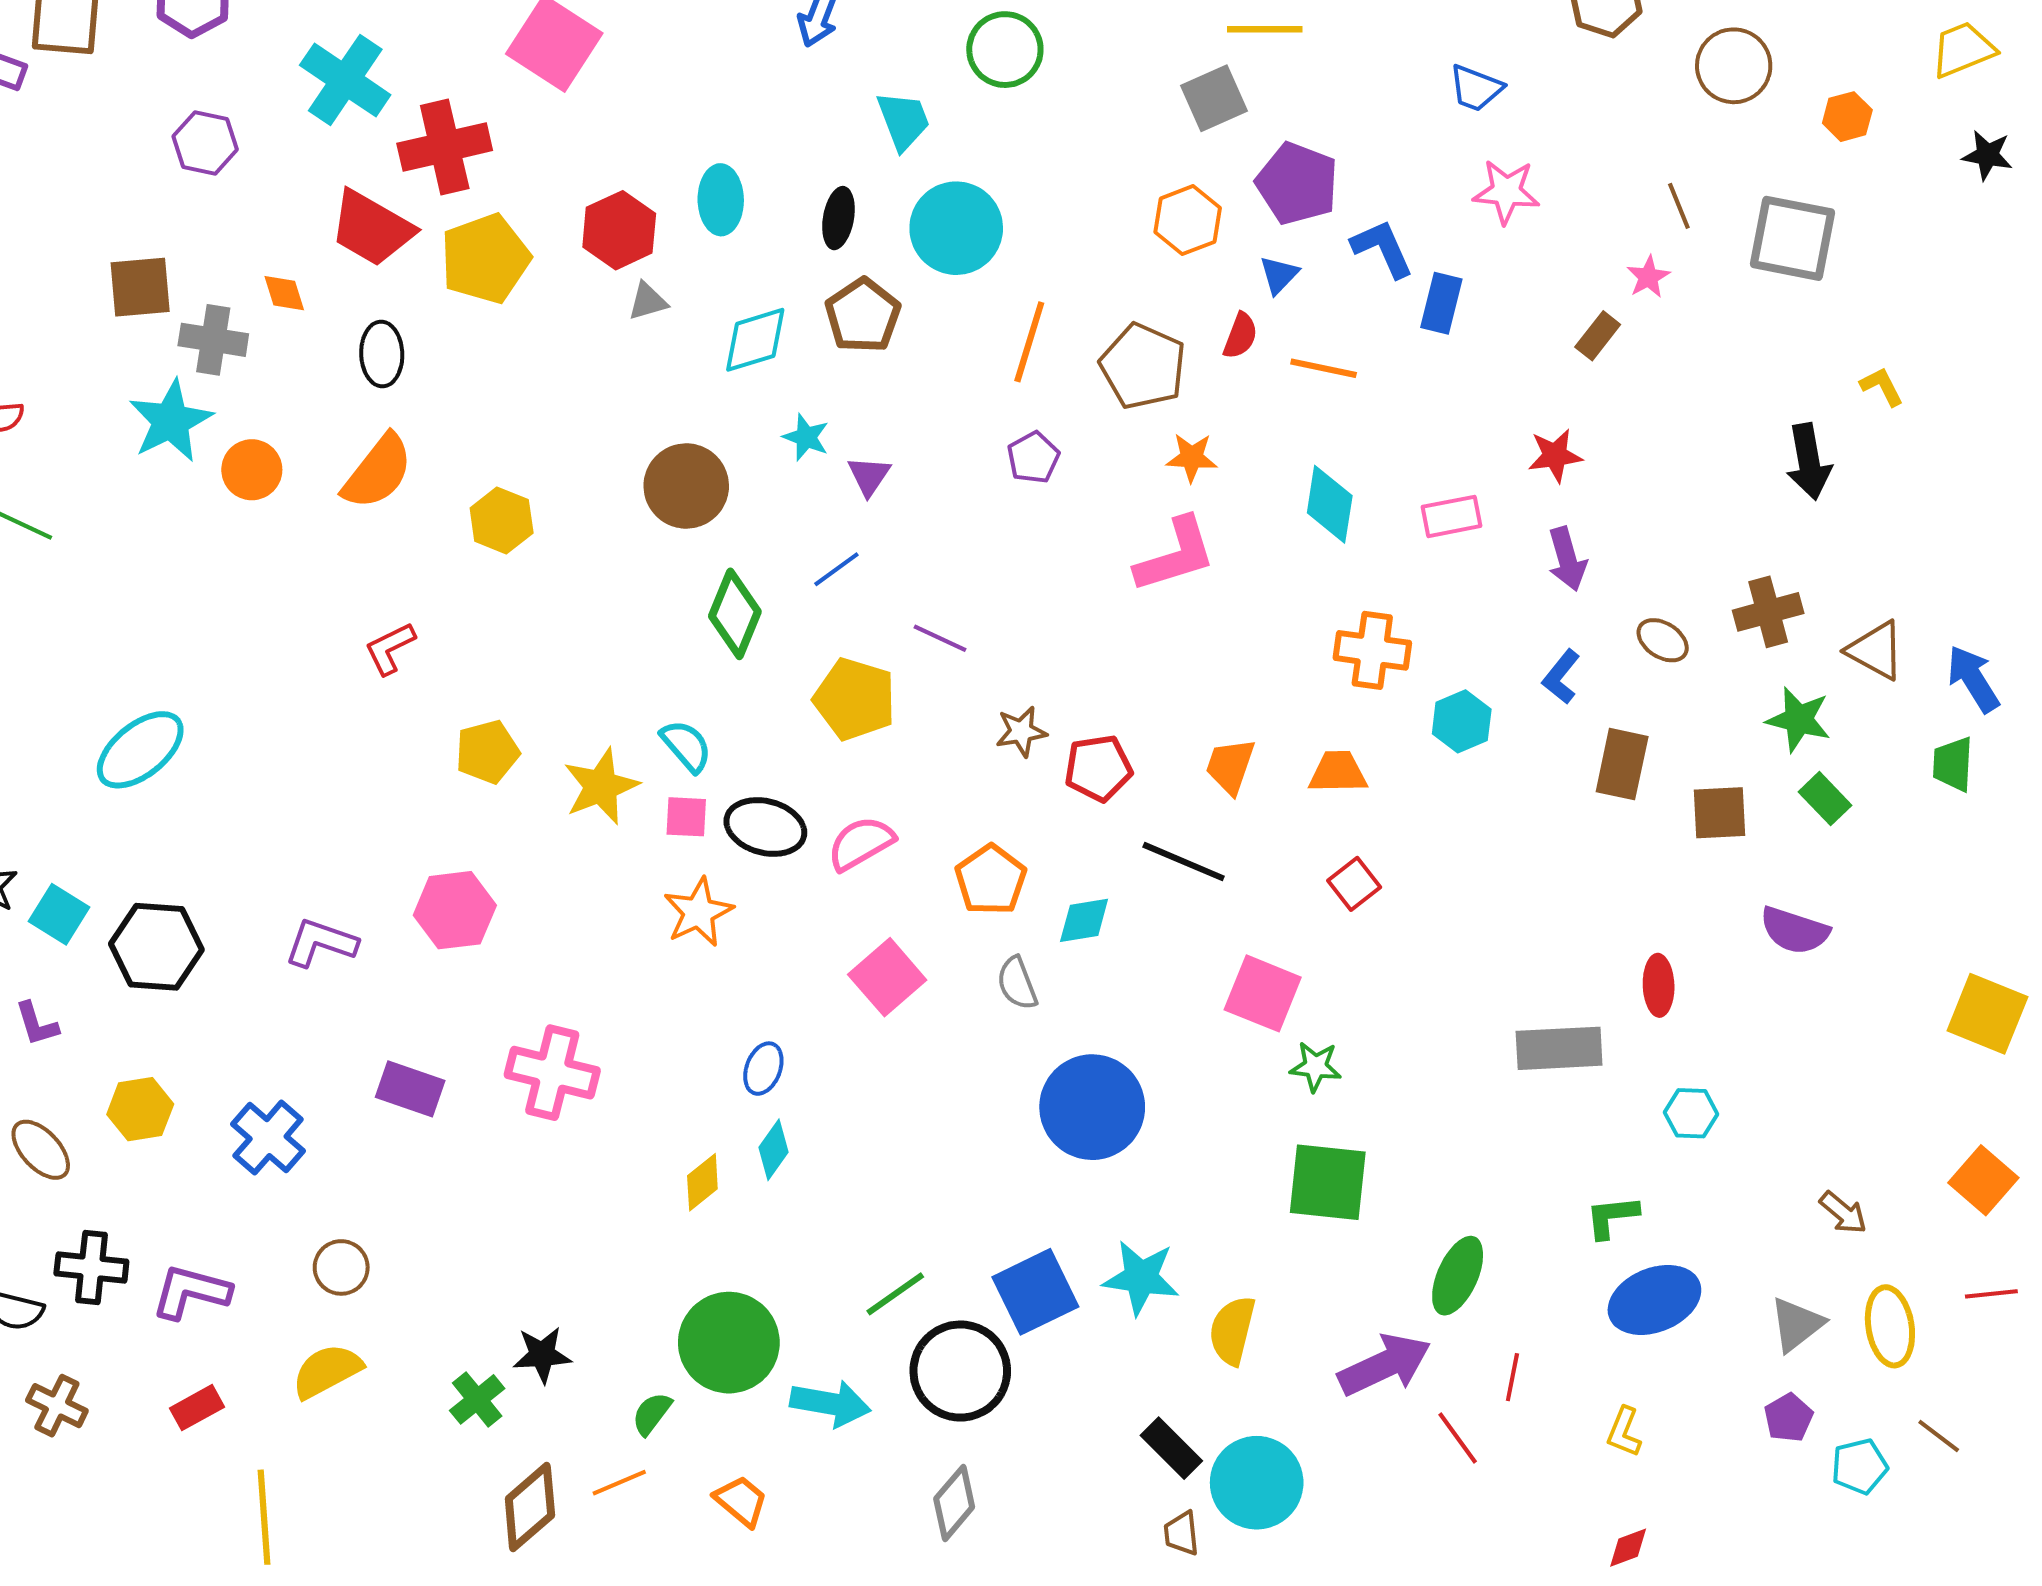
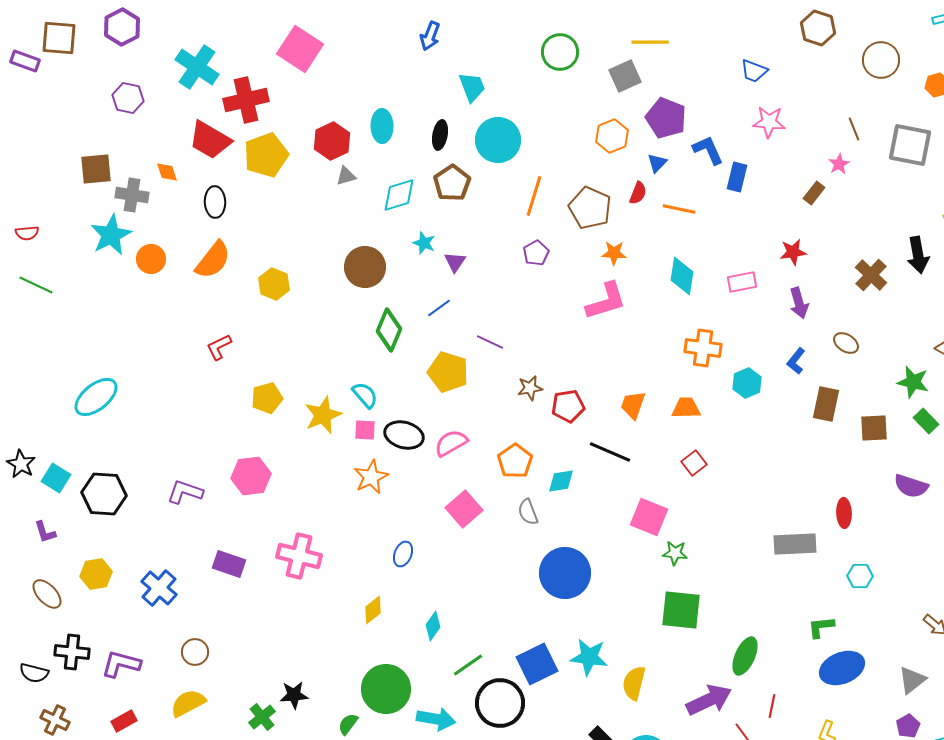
green circle: (1005, 50) -> (560, 52), moved
brown cross: (1768, 612) -> (871, 275), moved, turned -32
cyan diamond: (774, 1150) -> (433, 626), moved

